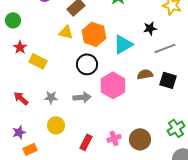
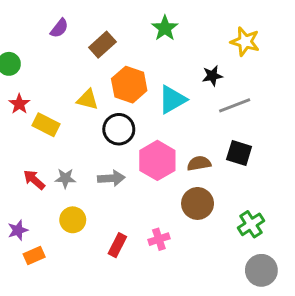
yellow triangle: (66, 32) -> (88, 100), moved
brown semicircle: (145, 74) -> (199, 163), moved
red arrow: (21, 98) -> (34, 180), moved
brown circle: (140, 139) -> (198, 203), moved

